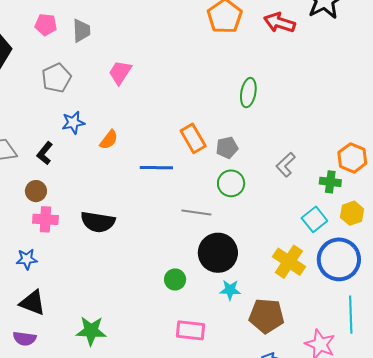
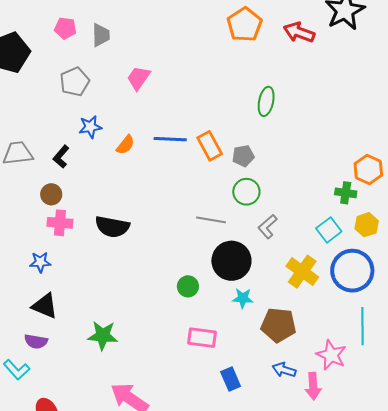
gray L-shape: (286, 165) -> (268, 227), moved
blue line: (156, 168) -> (170, 139), moved

